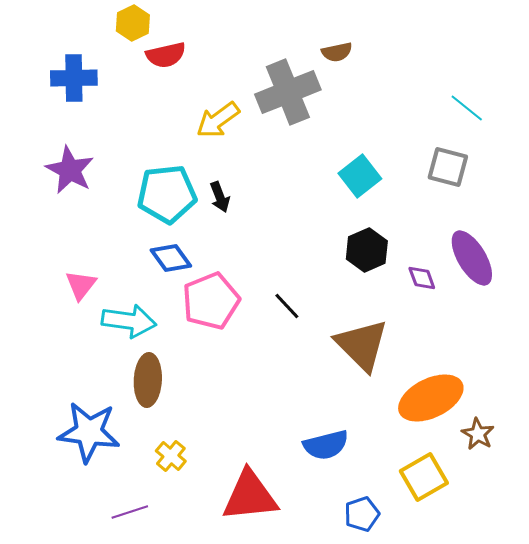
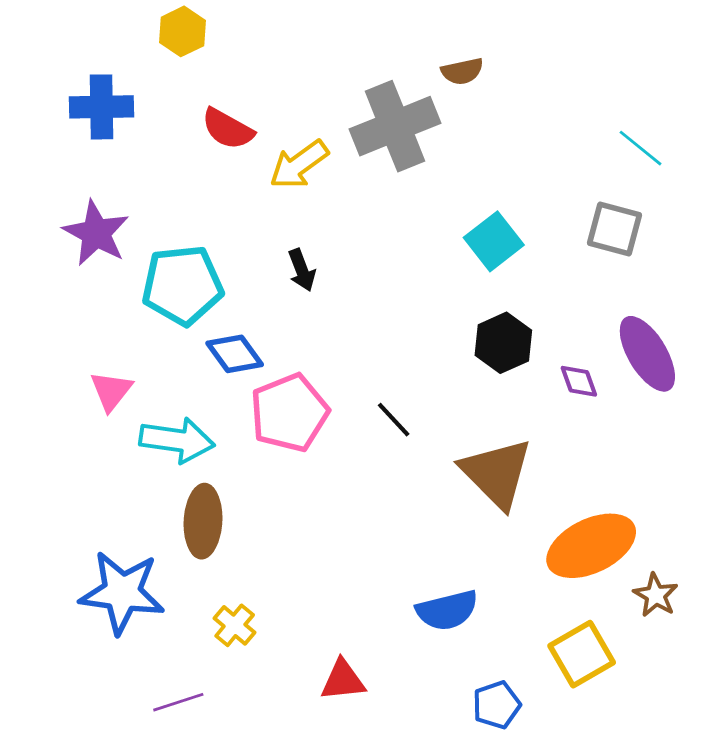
red semicircle: (166, 55) -> (228, 129), moved, turned 42
cyan pentagon: (167, 194) -> (182, 285), moved
red triangle: (250, 496) -> (343, 680), size x0.6

